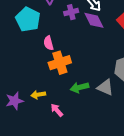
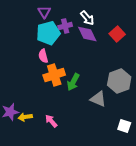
cyan pentagon: (28, 19) -> (48, 33), moved, turned 30
green arrow: (79, 87) -> (73, 82), moved, turned -48
yellow arrow: (38, 95) -> (25, 117), moved

